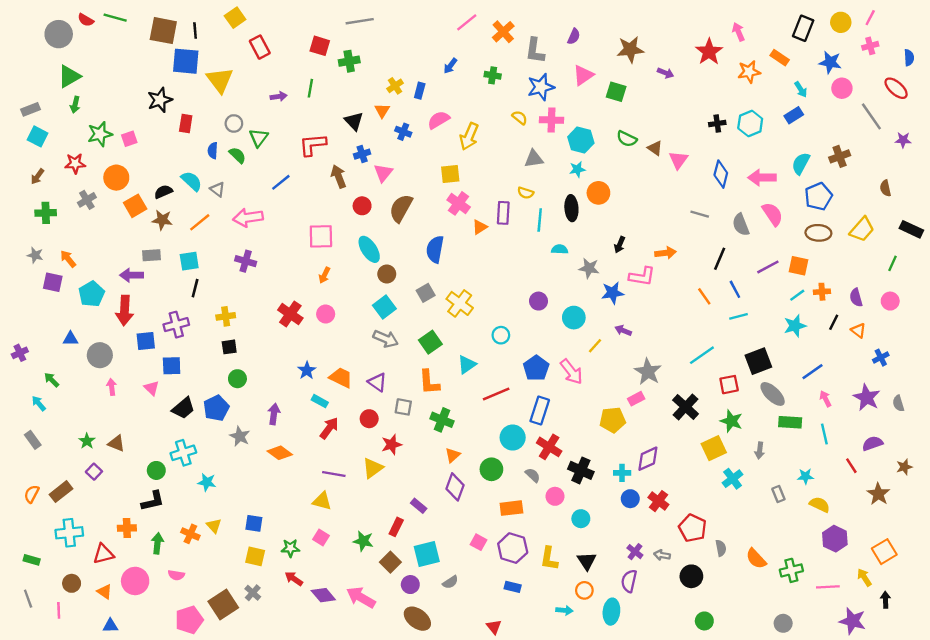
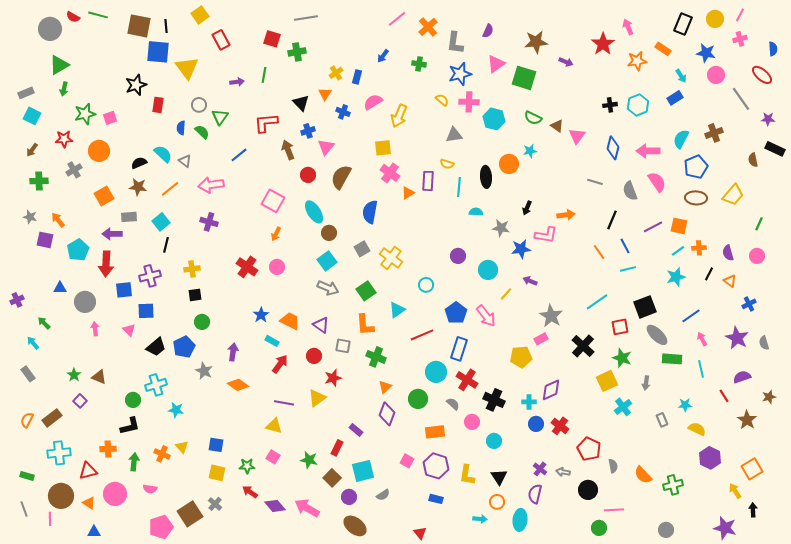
green square: (616, 92) -> (524, 78), size x1.4
cyan star: (577, 169) -> (530, 151), moved
orange square: (135, 206) -> (104, 196), moved
black rectangle: (911, 229) -> (775, 149), moved
pink square: (321, 236) -> (273, 201), turned 30
cyan square: (189, 261) -> (161, 222), turned -30
brown circle: (72, 583) -> (61, 496), size x1.6
pink line: (828, 587) -> (614, 510), moved

